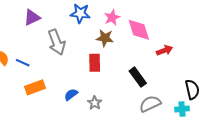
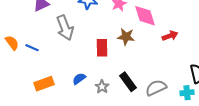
brown star: (105, 38) -> (126, 37), moved
black rectangle: (138, 77) -> (128, 82), moved
orange rectangle: (35, 87) -> (44, 84), moved

